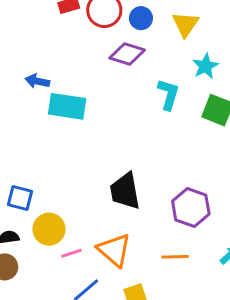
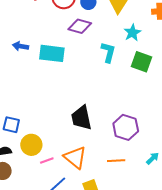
cyan rectangle: (67, 106) -> (52, 53), moved

